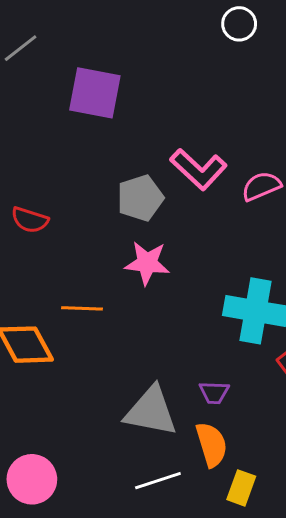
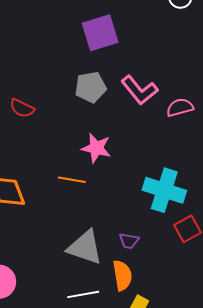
purple square: (95, 93) -> (100, 33), moved, turned -36
gray pentagon: (140, 198) -> (91, 87), moved
orange line: (82, 308) -> (72, 180), moved

